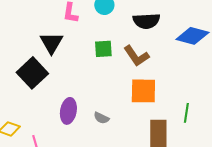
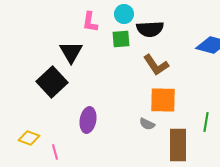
black semicircle: (146, 21) -> (150, 29), moved
green square: (103, 49) -> (121, 39), moved
gray semicircle: (101, 118) -> (147, 124), moved

